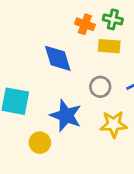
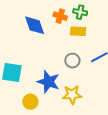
blue diamond: (58, 58) -> (35, 25), moved
yellow star: (114, 124) -> (72, 95), moved

